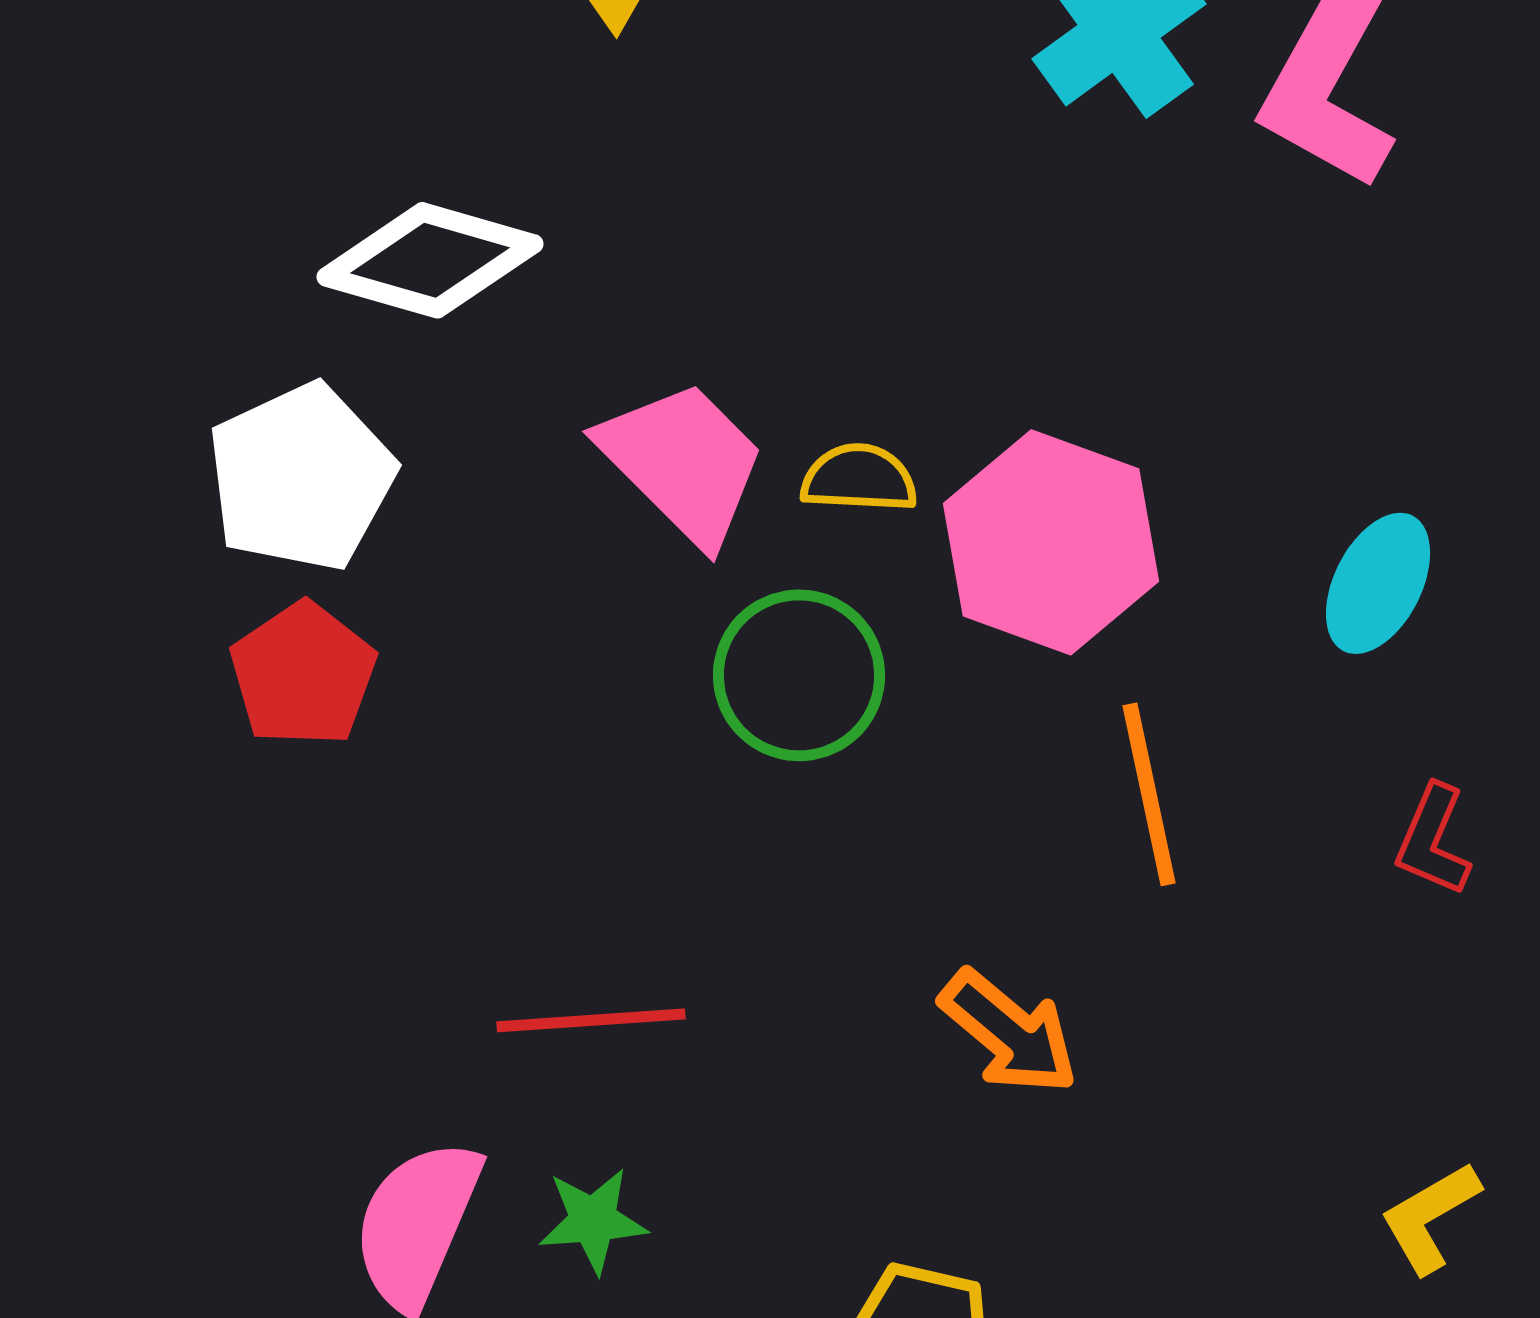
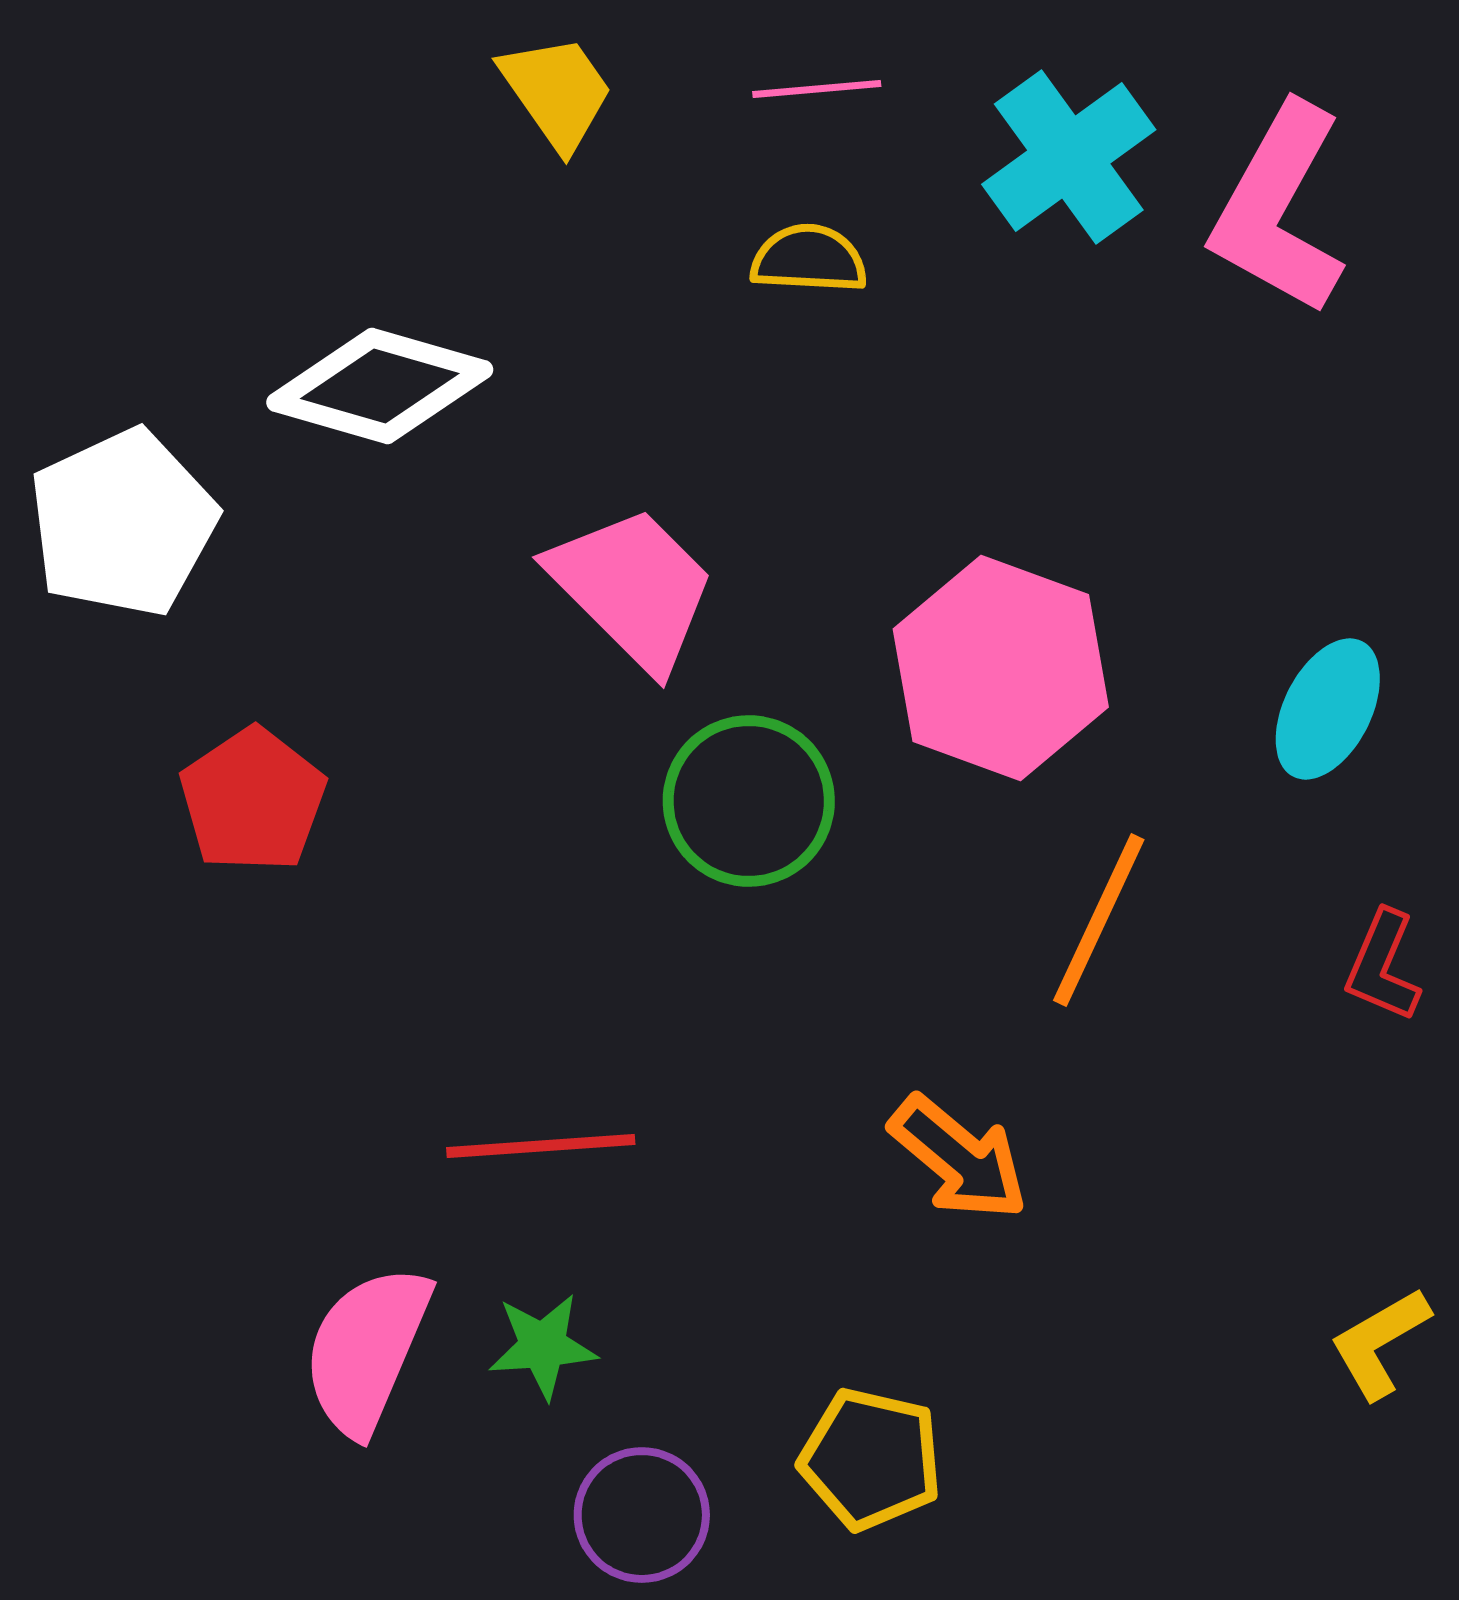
white pentagon: (301, 477) -> (123, 523), moved
yellow semicircle: (859, 478) -> (809, 259), moved
orange line: (1149, 794) -> (1099, 920), turned 37

